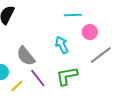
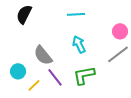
cyan line: (73, 15) -> (76, 14), moved
pink circle: (90, 32) -> (120, 31), moved

